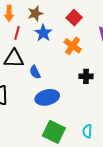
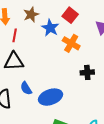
blue star: (43, 33) -> (50, 28), moved
blue semicircle: (35, 72) -> (26, 88), moved

